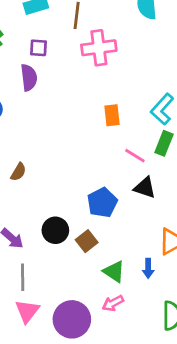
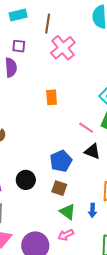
pink cross: (99, 48) -> (63, 48), turned -35
orange rectangle: (112, 115) -> (52, 97), moved
brown square: (87, 241) -> (59, 188), moved, turned -35

